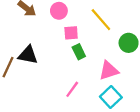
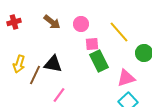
green rectangle: (79, 52) -> (99, 61), size x1.5
pink line: (72, 89) -> (59, 95), moved

